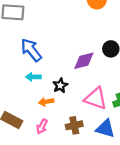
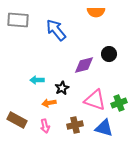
blue arrow: (31, 50) -> (56, 30), moved
pink arrow: (42, 126) -> (45, 126), turned -40

